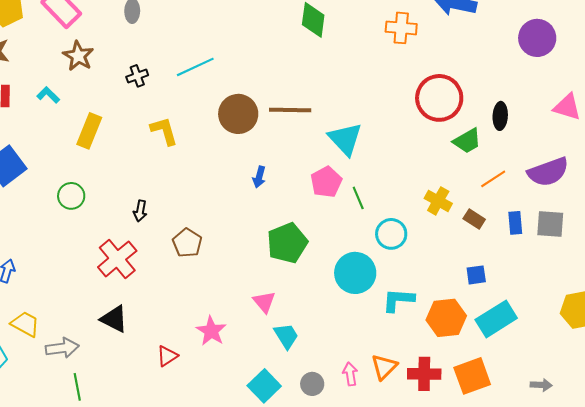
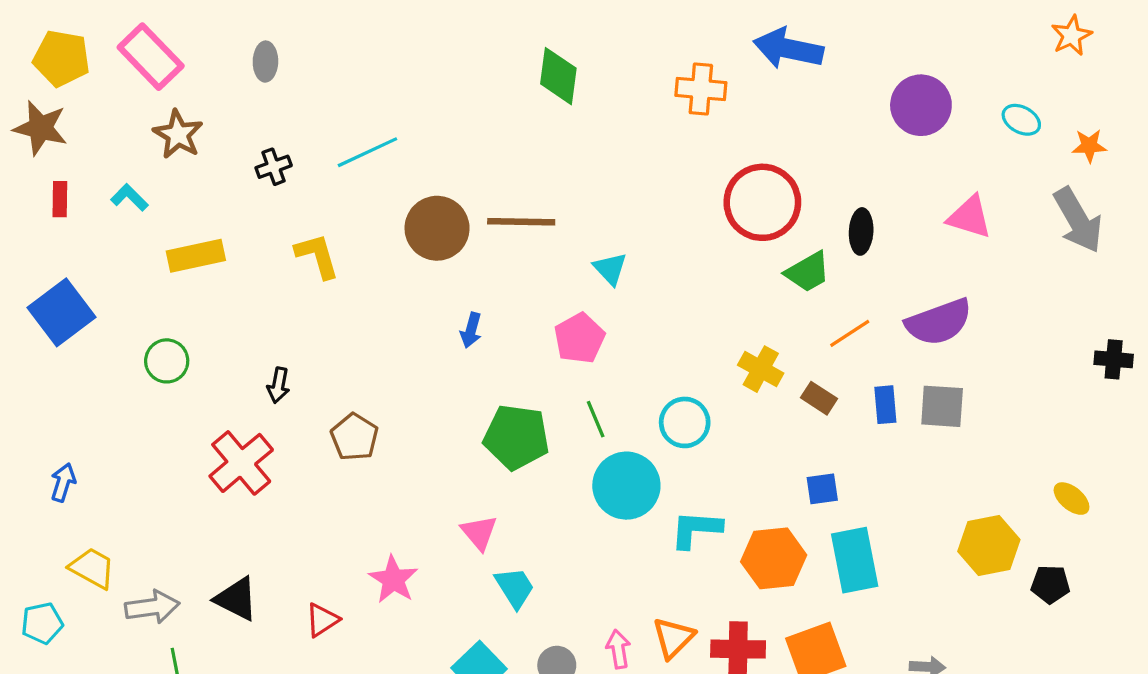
yellow rectangle: (89, 131) -> (196, 256), turned 56
cyan triangle: (345, 139) -> (610, 269), size x0.6
green line: (358, 198) -> (596, 419), moved
green pentagon: (287, 243) -> (516, 437), turned 30
black triangle: (114, 319) -> (236, 599), moved
cyan rectangle: (496, 319) -> (855, 560), turned -69

